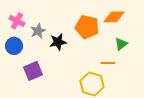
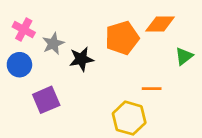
orange pentagon: (87, 27) -> (122, 38), turned -30
green triangle: (121, 44) -> (184, 56), moved

